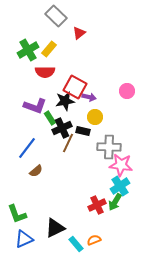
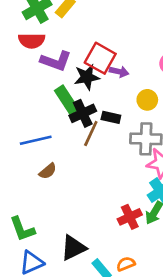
red semicircle: (45, 72) -> (32, 41), moved
purple L-shape: (35, 106) -> (56, 61), moved
yellow circle: (95, 117) -> (147, 100), moved
green rectangle: (50, 118) -> (67, 100), size x1.5
blue line: (27, 148) -> (36, 140), turned 40

